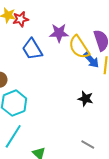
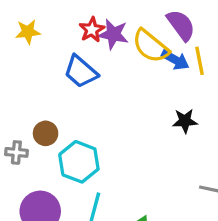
red star: (21, 19) -> (92, 30), moved
purple star: (59, 33) -> (113, 34), turned 30

